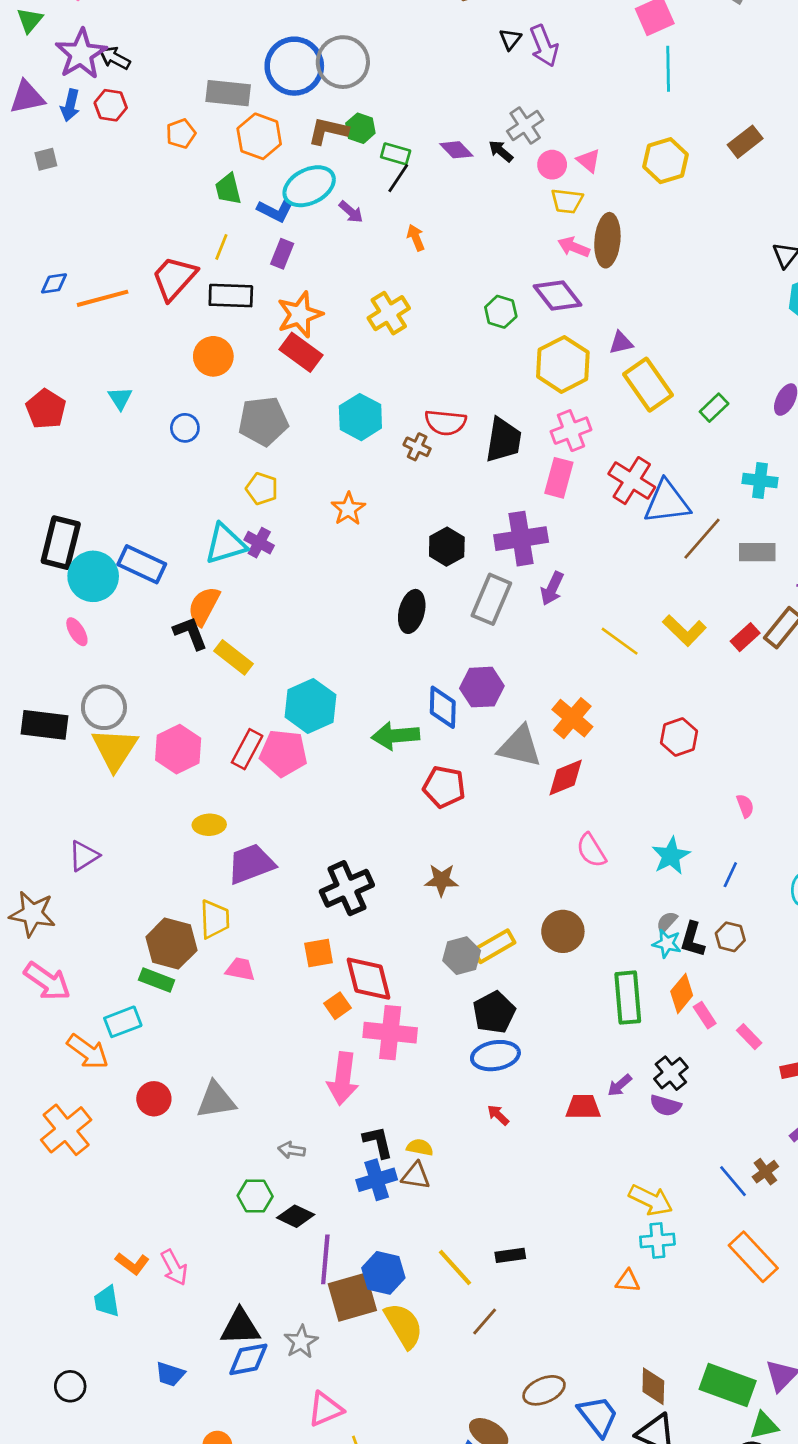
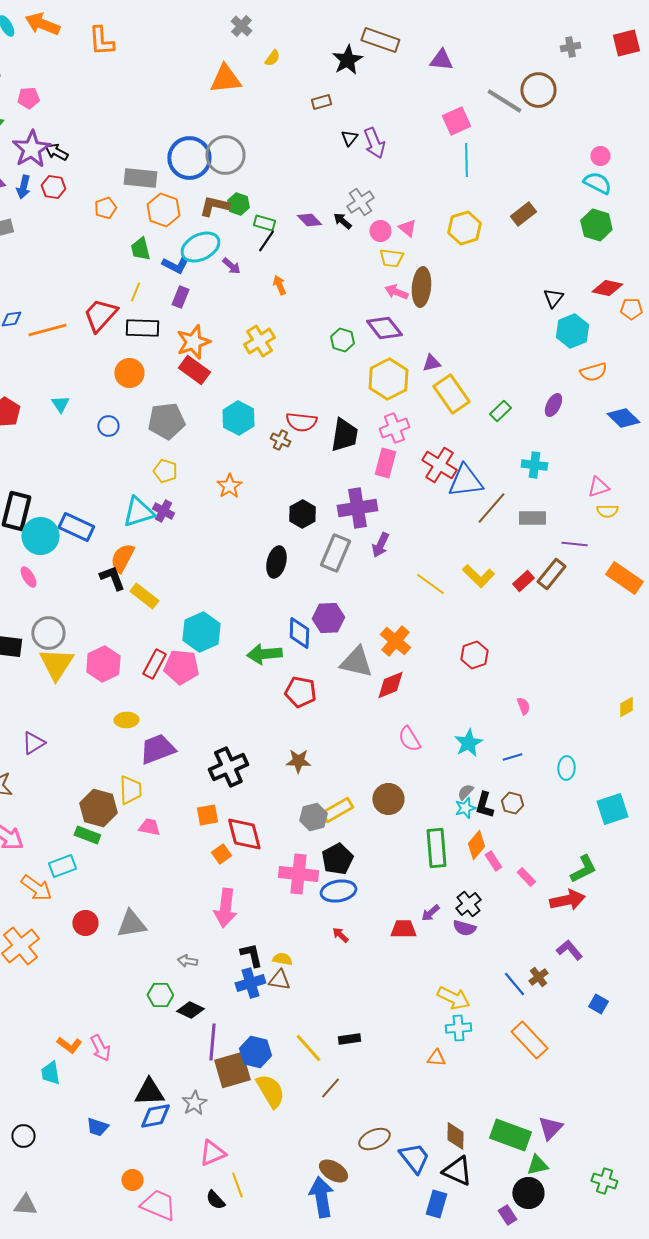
blue line: (730, 875) -> (512, 757), turned 48
cyan star: (667, 944) -> (465, 808), turned -30
pink cross: (390, 1033) -> (298, 874), moved

